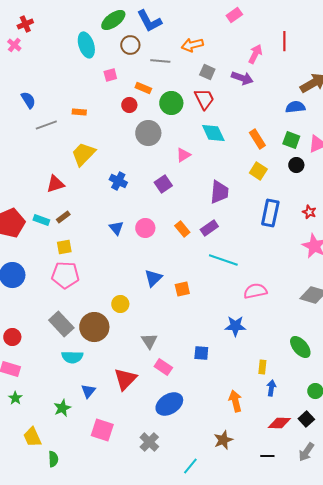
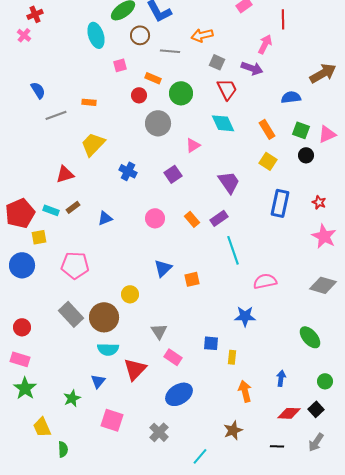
red line: (284, 41) -> (283, 19), moved
red trapezoid: (204, 99) -> (227, 89), moved
blue semicircle: (295, 107) -> (291, 97), moved
purple trapezoid: (219, 192) -> (229, 182), turned -40
blue triangle: (116, 228) -> (105, 218), moved, turned 49
yellow square: (64, 247) -> (39, 237), moved
cyan line: (223, 260) -> (233, 250), turned 52
cyan semicircle: (72, 357) -> (108, 349), moved
yellow rectangle: (262, 367) -> (232, 357), moved
green star: (15, 398) -> (25, 388), size x1.6

